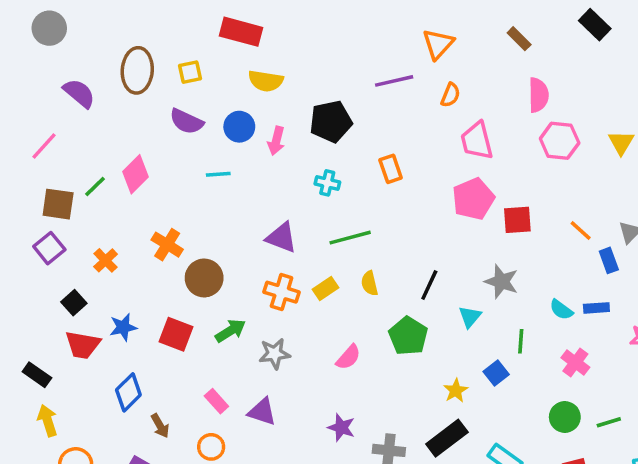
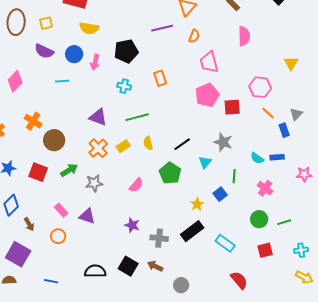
pink hexagon: (560, 141) -> (260, 87), moved
black line: (429, 285) -> (182, 144), turned 30
orange cross: (282, 292) -> (98, 148), turned 30

